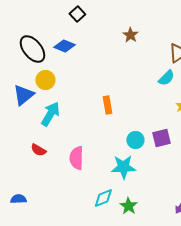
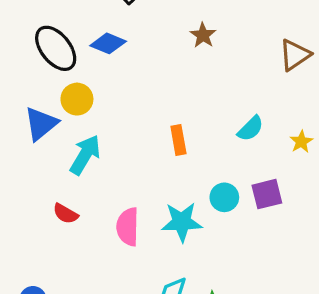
brown star: (130, 35) -> (203, 35), moved
cyan semicircle: (166, 78) -> (251, 129), moved
cyan star: (123, 167) -> (182, 222), moved

